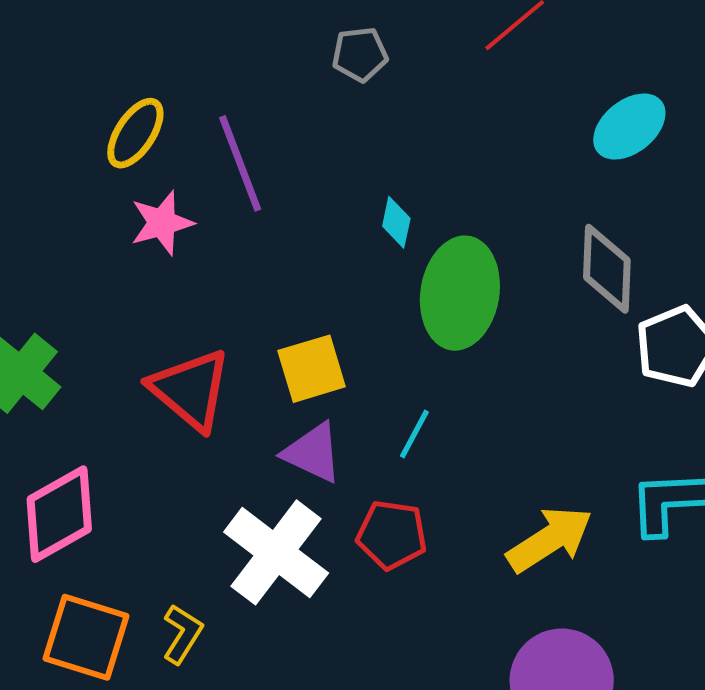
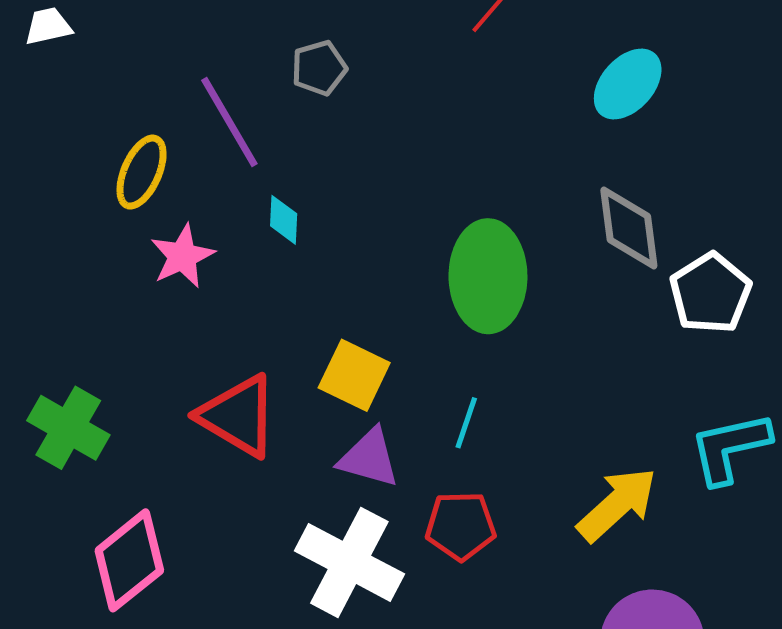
gray pentagon: (360, 54) -> (319, 68), moved
purple line: (240, 163) -> (229, 122), moved
cyan diamond: (396, 222) -> (284, 220), moved
yellow square: (312, 369) -> (354, 375), turned -38

